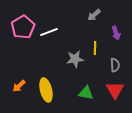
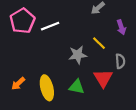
yellow line: (95, 48) -> (99, 43), turned -48
red triangle: (115, 90) -> (103, 78), moved
green triangle: (86, 93) -> (77, 87), moved

